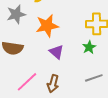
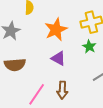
orange star: (47, 26) -> (56, 29), moved

